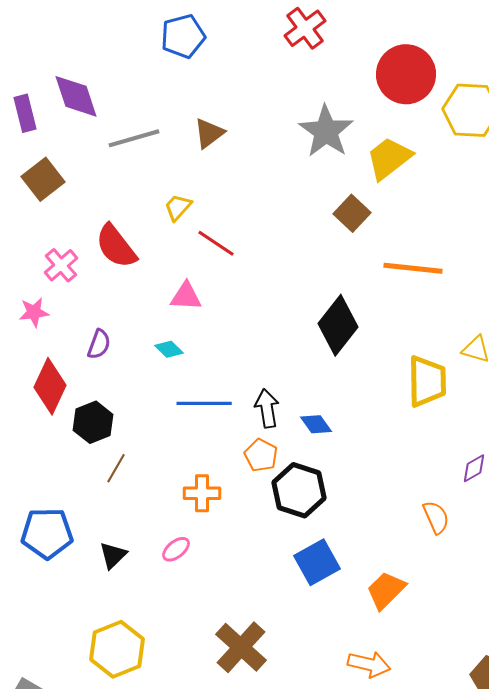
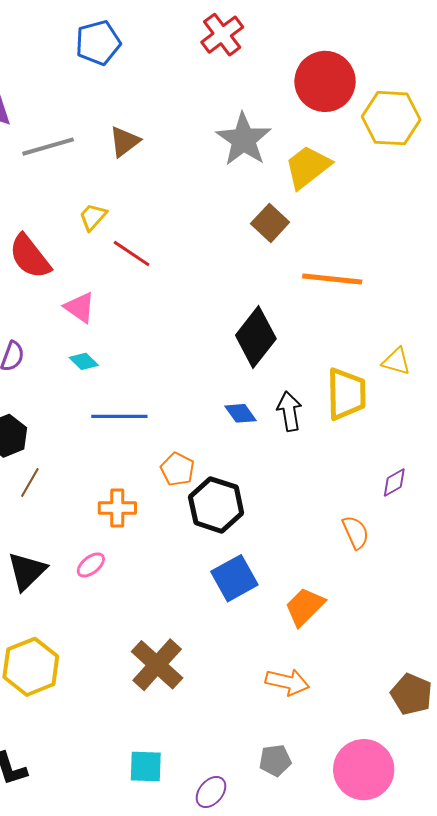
pink triangle: (186, 296) -> (80, 307), moved, turned 32
black arrow: (267, 408) -> (289, 411), moved
blue diamond: (316, 424) -> (241, 413), moved
black triangle: (113, 555) -> (27, 571), size x1.4

